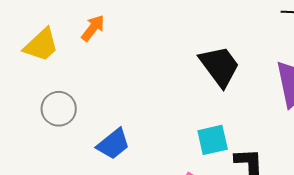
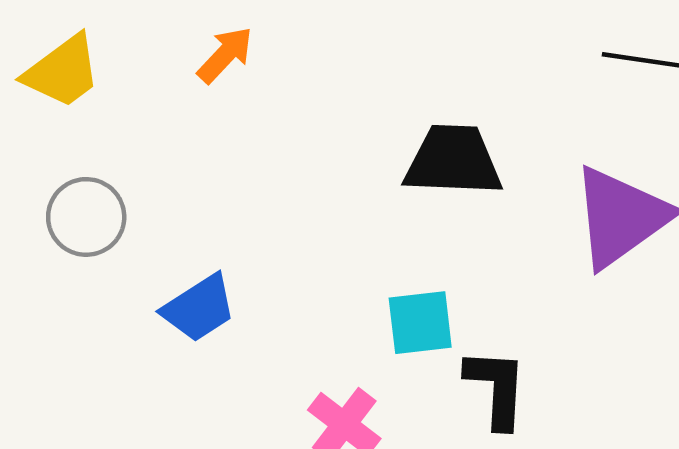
orange arrow: (93, 28) -> (225, 55), moved
black trapezoid: (220, 66) -> (453, 161), turned -57

